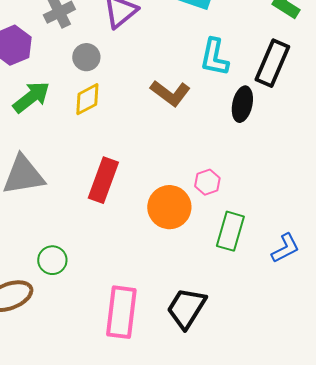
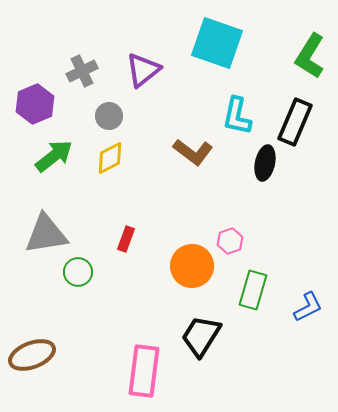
red rectangle: (103, 180) -> (126, 239), size x0.6
green circle: (52, 260) -> (78, 272), moved
black trapezoid: (186, 308) -> (201, 336), moved

